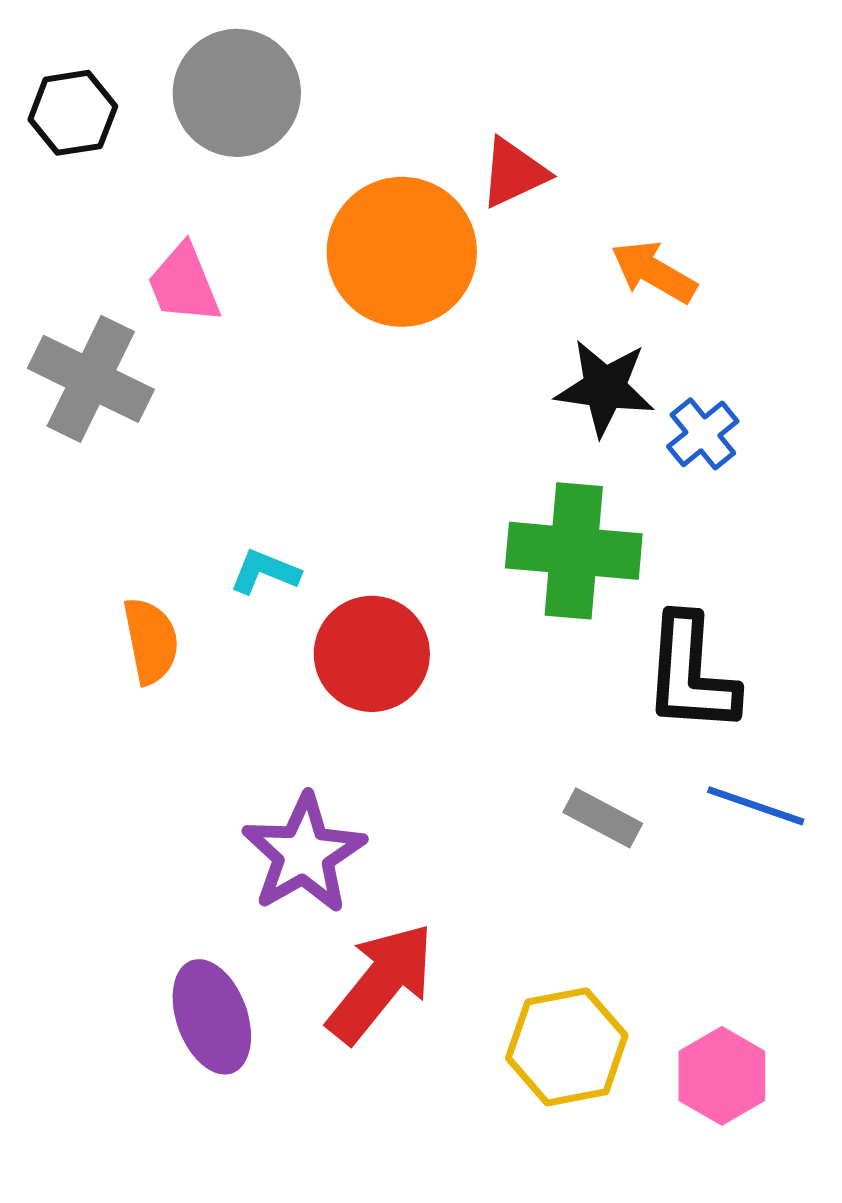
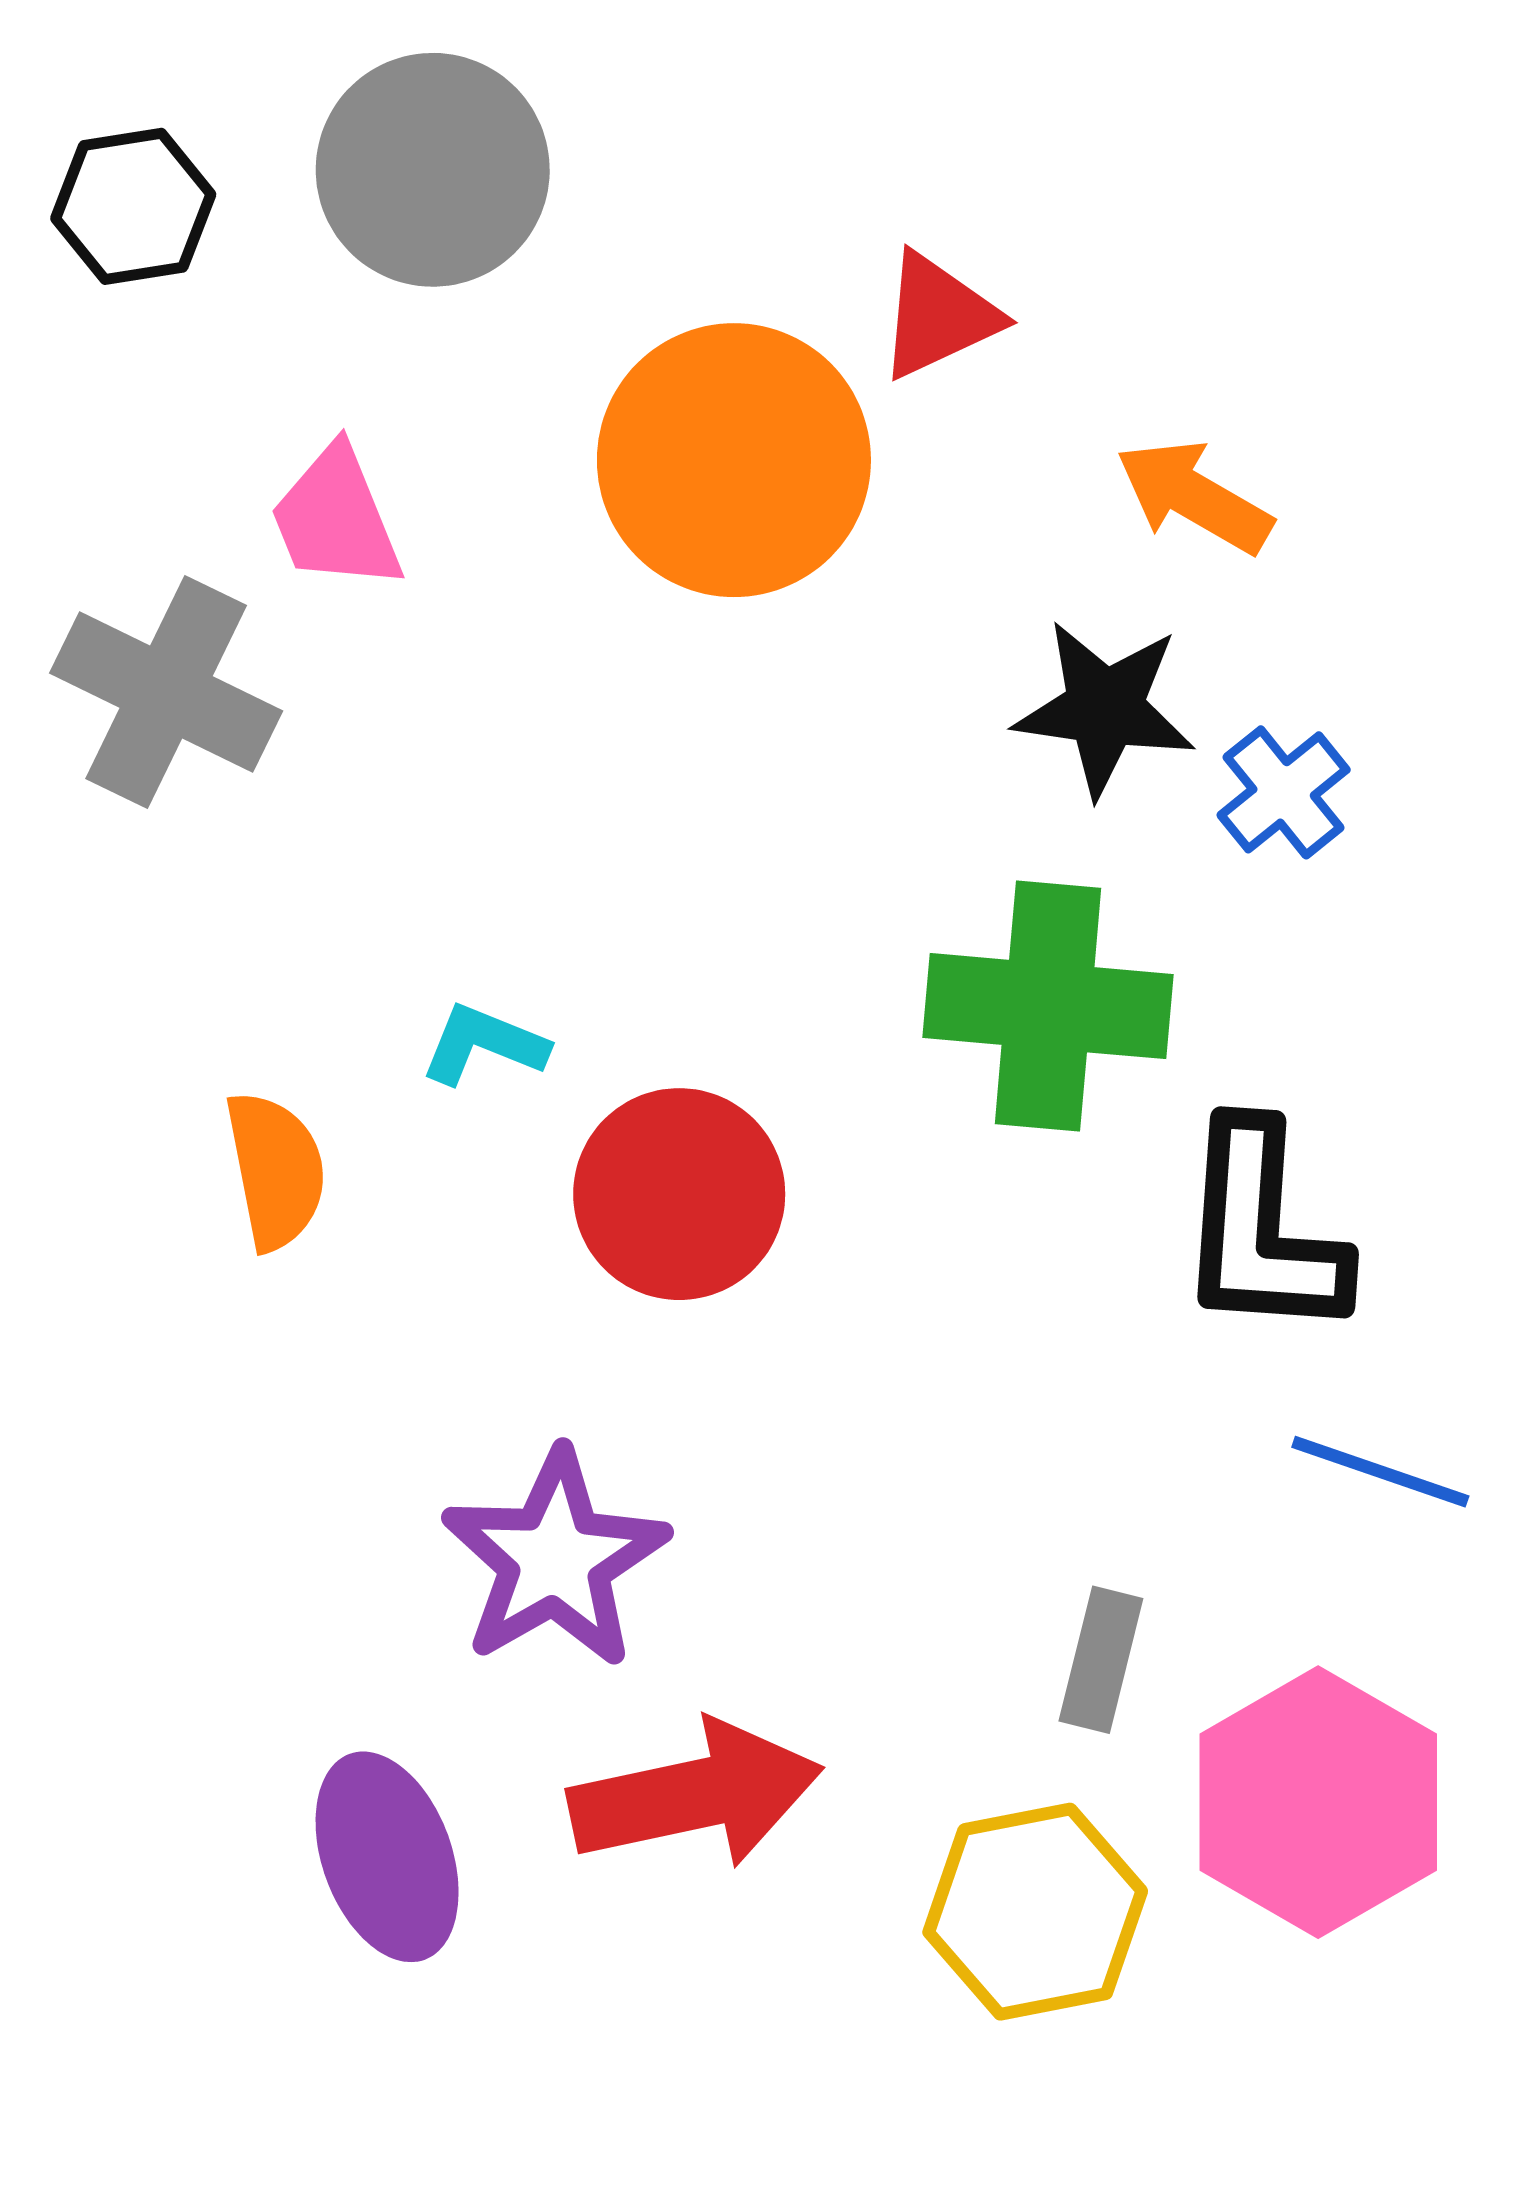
gray rectangle: (603, 818) -> (1101, 1660), moved, turned 76
red arrow: (381, 983) -> (696, 1795), turned 39
pink hexagon: (722, 1076) -> (1318, 1802), moved, size x1.5

